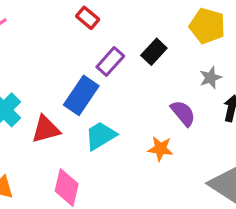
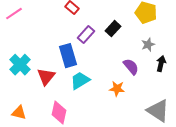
blue rectangle: (81, 95) -> (68, 56), turned -50
red triangle: (46, 129) -> (46, 77), turned -36

